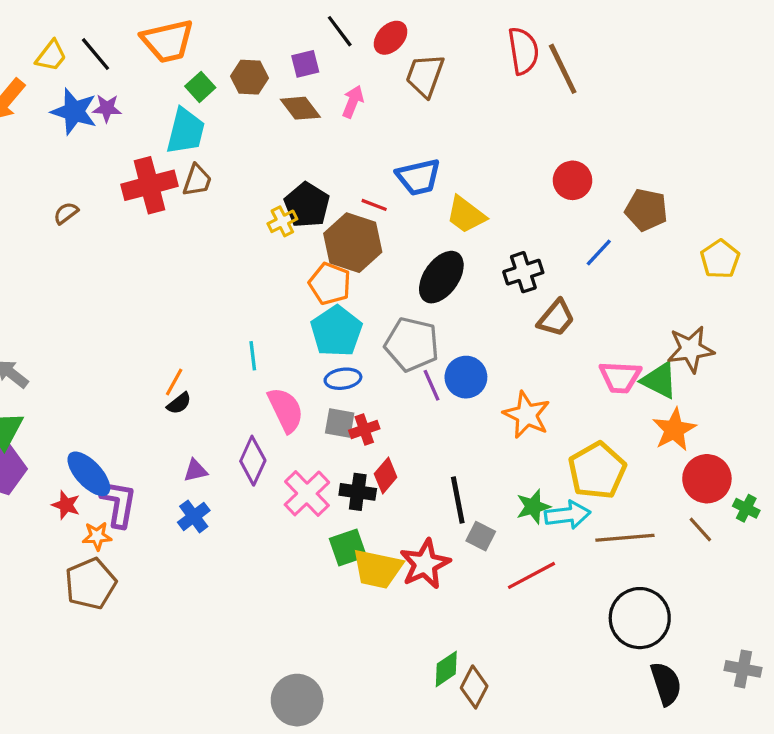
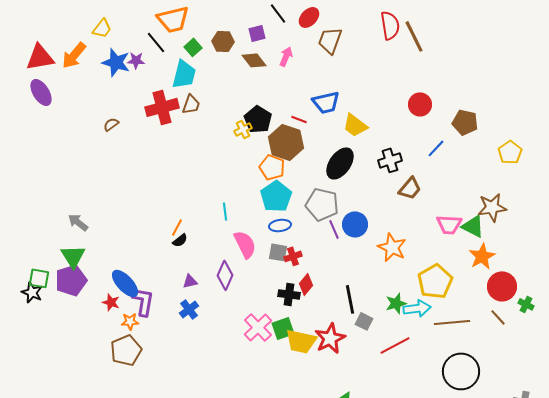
black line: (95, 54) -> (156, 42), moved
pink cross: (307, 493) -> (258, 327), moved

